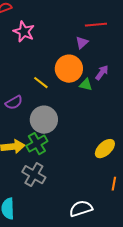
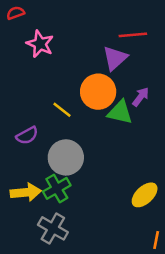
purple triangle: (82, 43) -> (115, 58), size x1.5
green triangle: (86, 85) -> (120, 112), size x1.5

